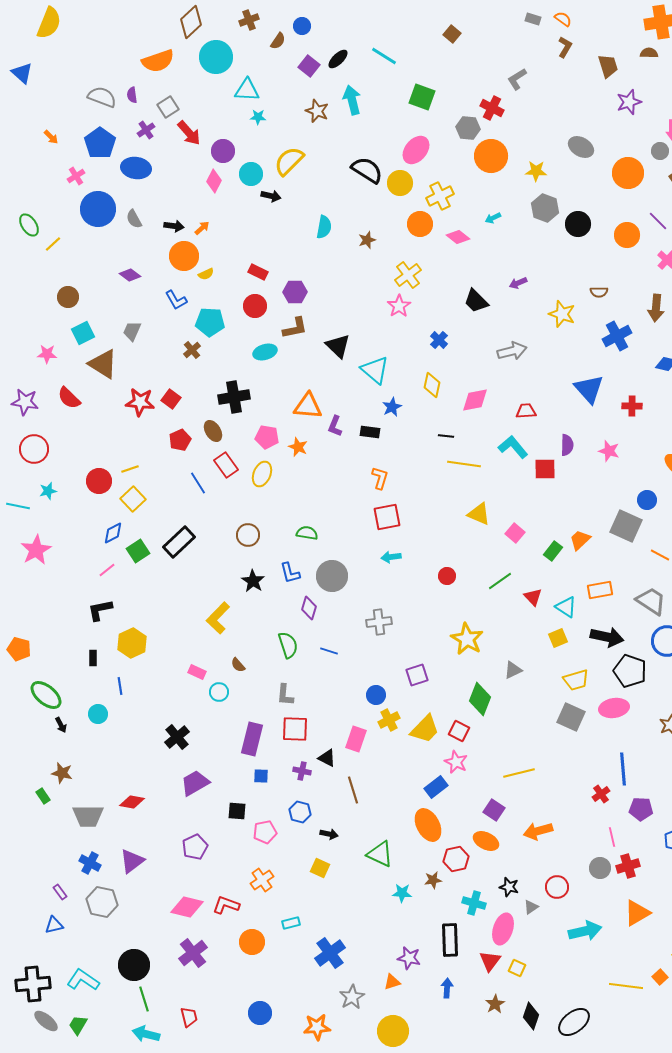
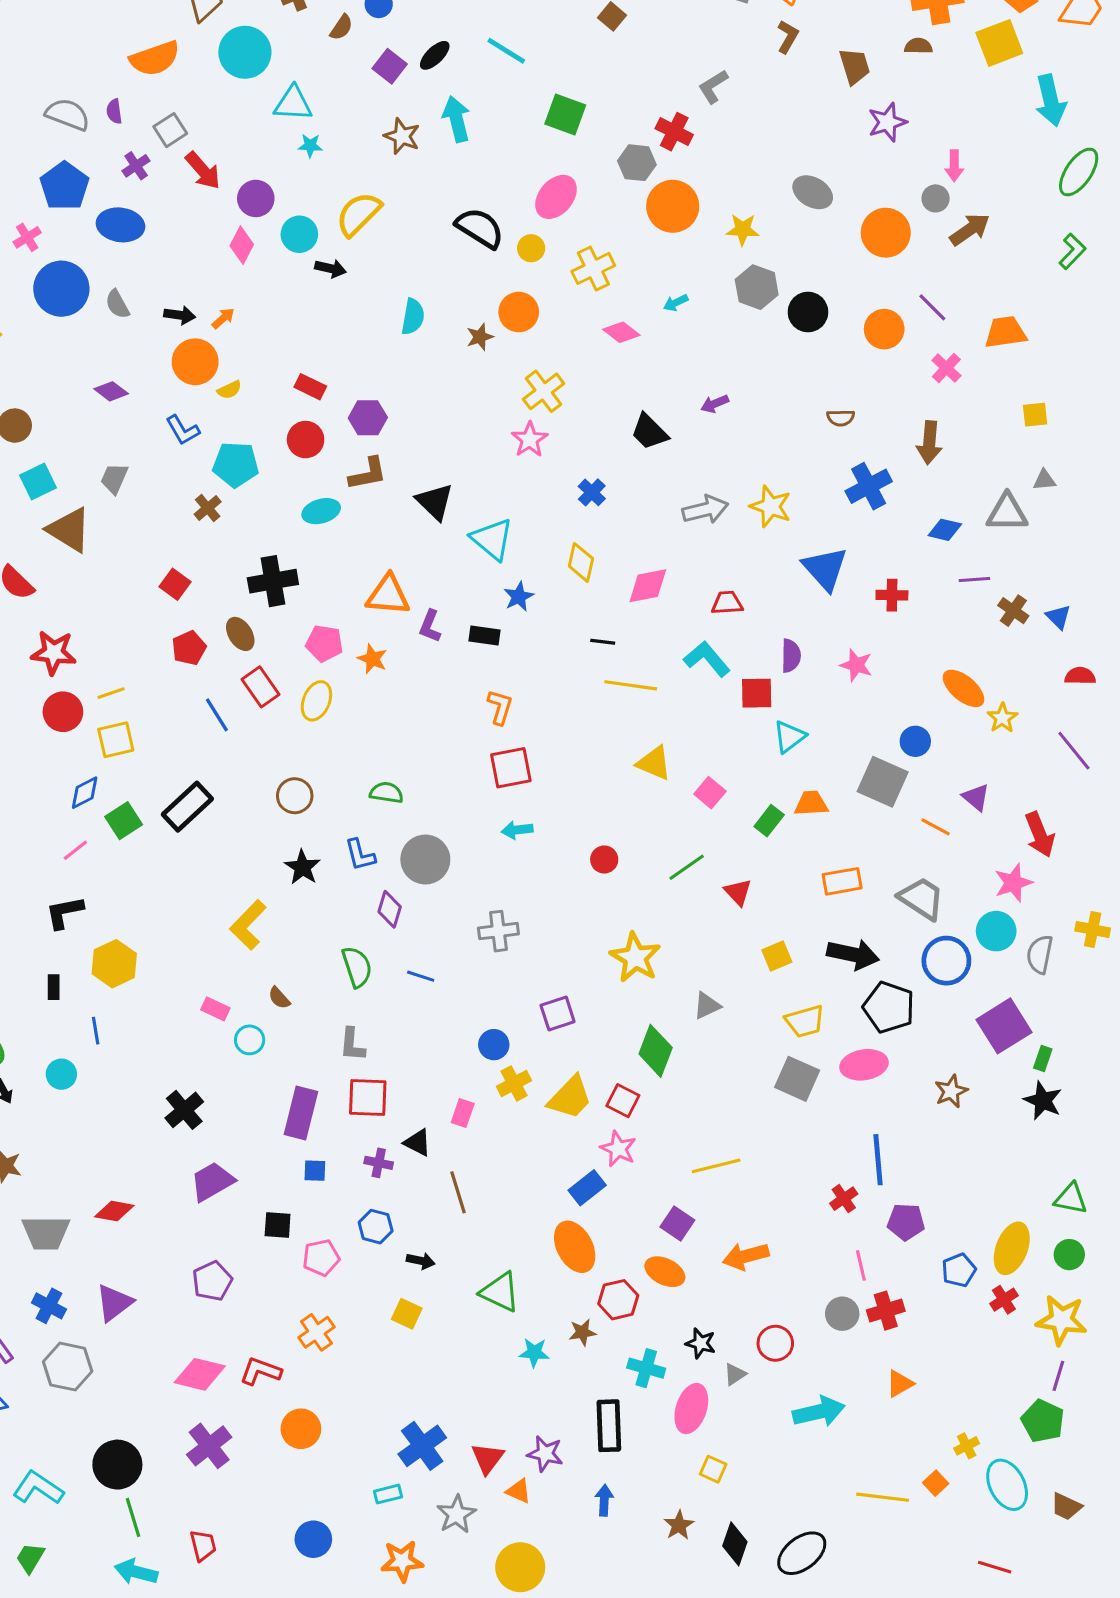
yellow circle: (400, 183) -> (531, 248), size x0.7
orange circle: (420, 224) -> (519, 312), moved
yellow star: (562, 314) -> (771, 506), moved
red star: (140, 402) -> (54, 653), moved
yellow square: (133, 499) -> (116, 740), turned 30
orange trapezoid: (580, 540) -> (811, 804), turned 40
cyan triangle: (566, 607) -> (789, 737), moved, turned 50
pink rectangle: (356, 739) -> (463, 1113), size x0.7
orange triangle: (637, 913) -> (900, 1384), size x0.7
cyan rectangle: (291, 923) -> (388, 1494), moved
red triangle: (490, 961) -> (488, 1458), moved
orange triangle: (392, 982) -> (519, 1491), turned 42

